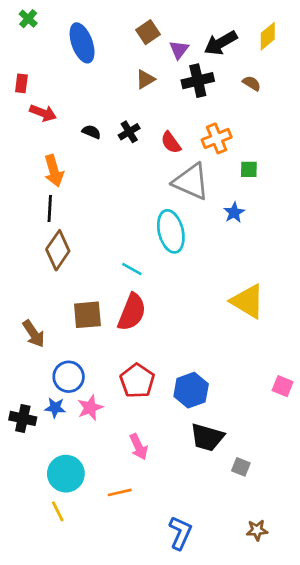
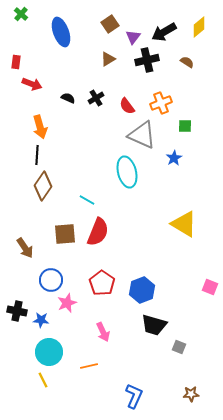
cyan line: (132, 269) -> (87, 200), moved
blue star: (55, 408) -> (41, 320), moved

